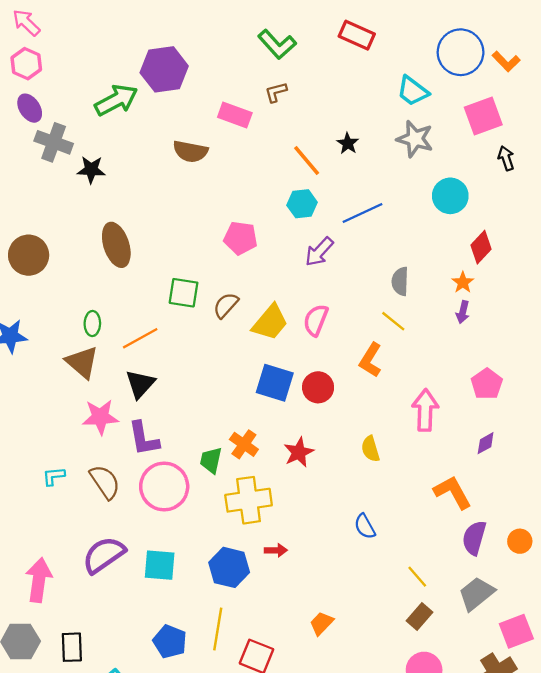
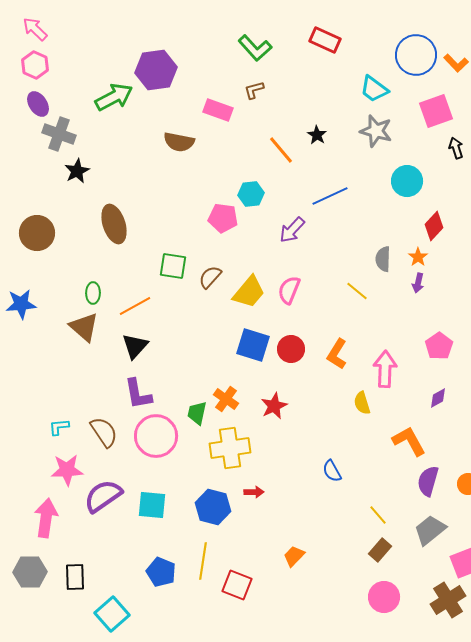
black star: (91, 170) -> (77, 171), moved, turned -30
cyan hexagon: (302, 204) -> (251, 194), moved
gray semicircle: (400, 281) -> (383, 259), moved
orange L-shape: (370, 360) -> (337, 354), moved
pink star: (100, 417) -> (67, 470), moved
yellow semicircle: (370, 449) -> (362, 403), moved

